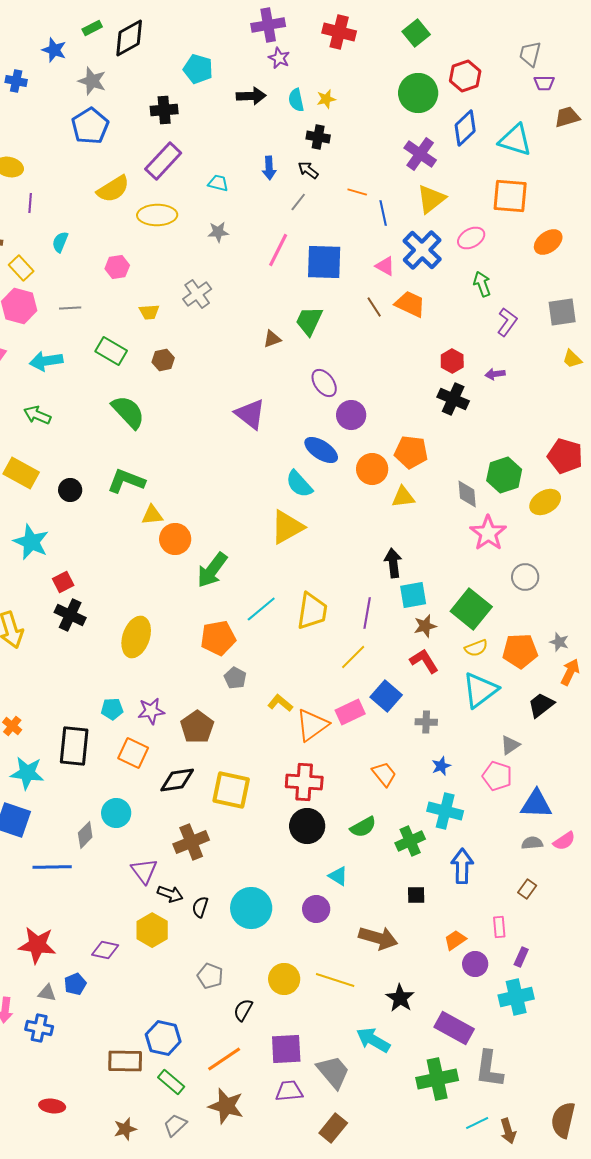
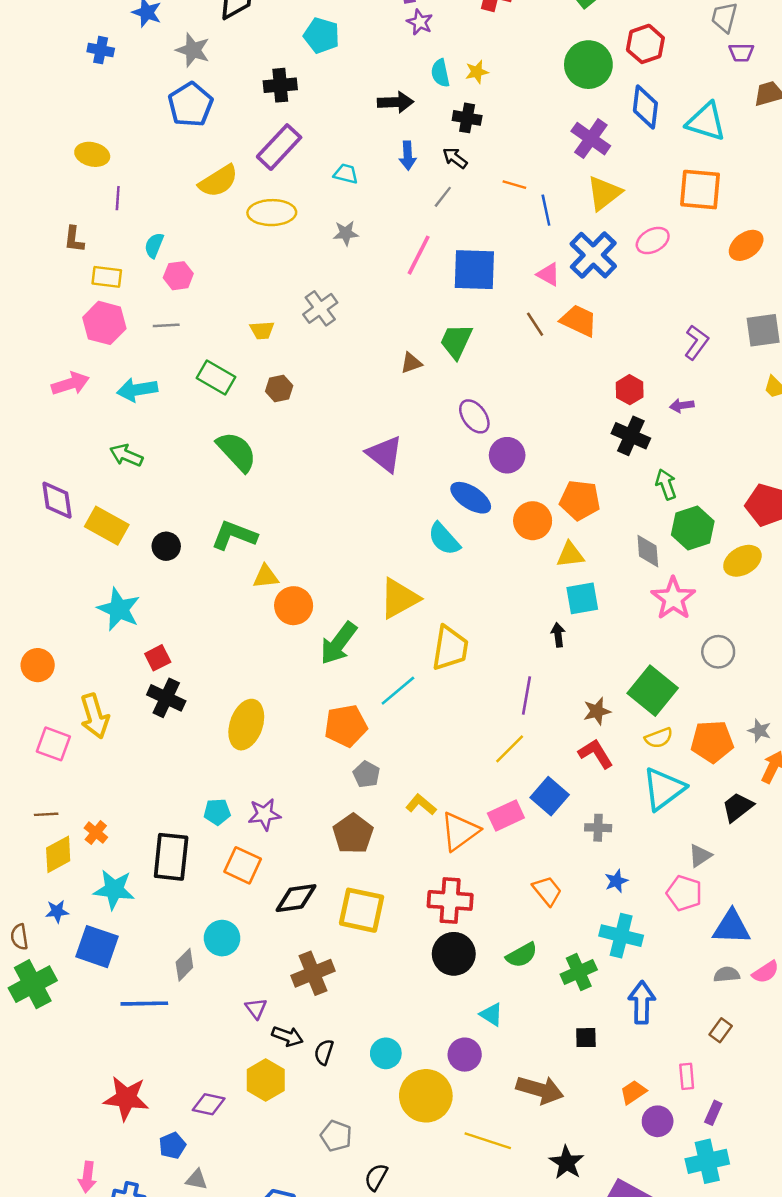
black arrow: (251, 96) -> (396, 102), moved
blue diamond: (465, 128) -> (645, 107), turned -39
pink hexagon: (117, 267) -> (178, 276), moved
yellow rectangle: (21, 268) -> (107, 277), turned -40
green arrow: (482, 284) -> (666, 484), moved
yellow triangle: (287, 527) -> (399, 598), moved
black arrow: (393, 563) -> (558, 635), size x0.7
cyan square: (413, 595) -> (582, 598), moved
yellow trapezoid: (312, 611) -> (450, 648), moved
brown pentagon: (197, 727) -> (353, 834), moved
purple triangle: (144, 871) -> (256, 1008), size x0.7
cyan circle: (251, 908) -> (386, 1053), size x0.6
yellow circle: (284, 979) -> (426, 1096), moved, size x1.4
gray triangle: (47, 993) -> (197, 1180), moved

